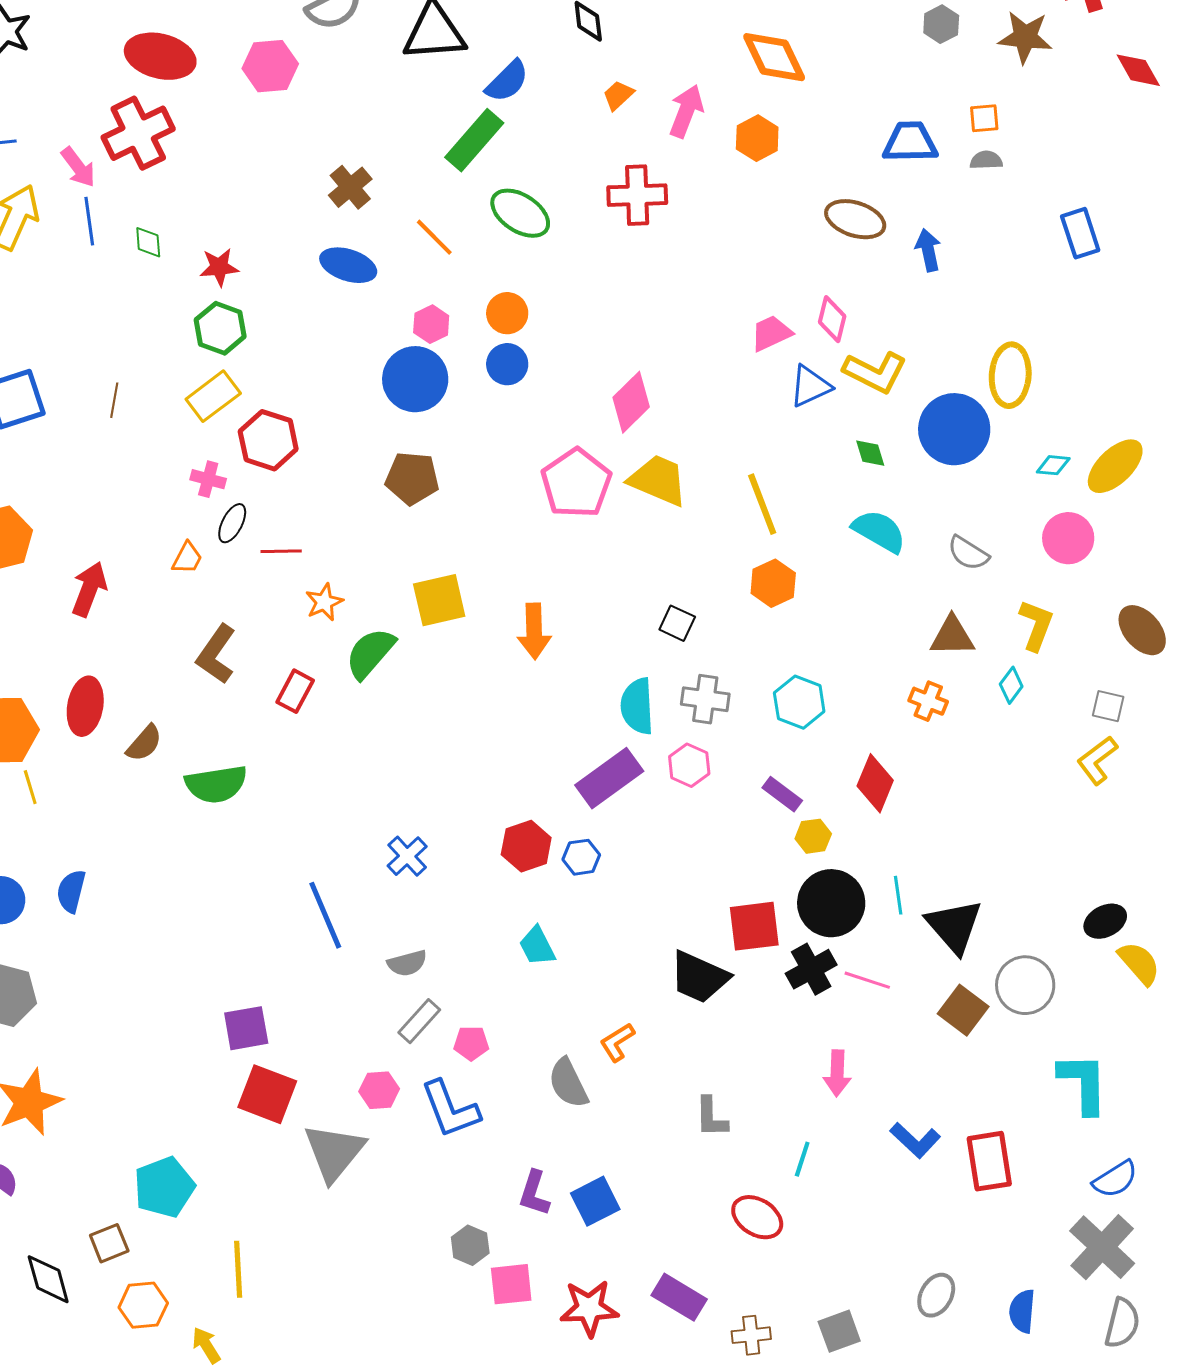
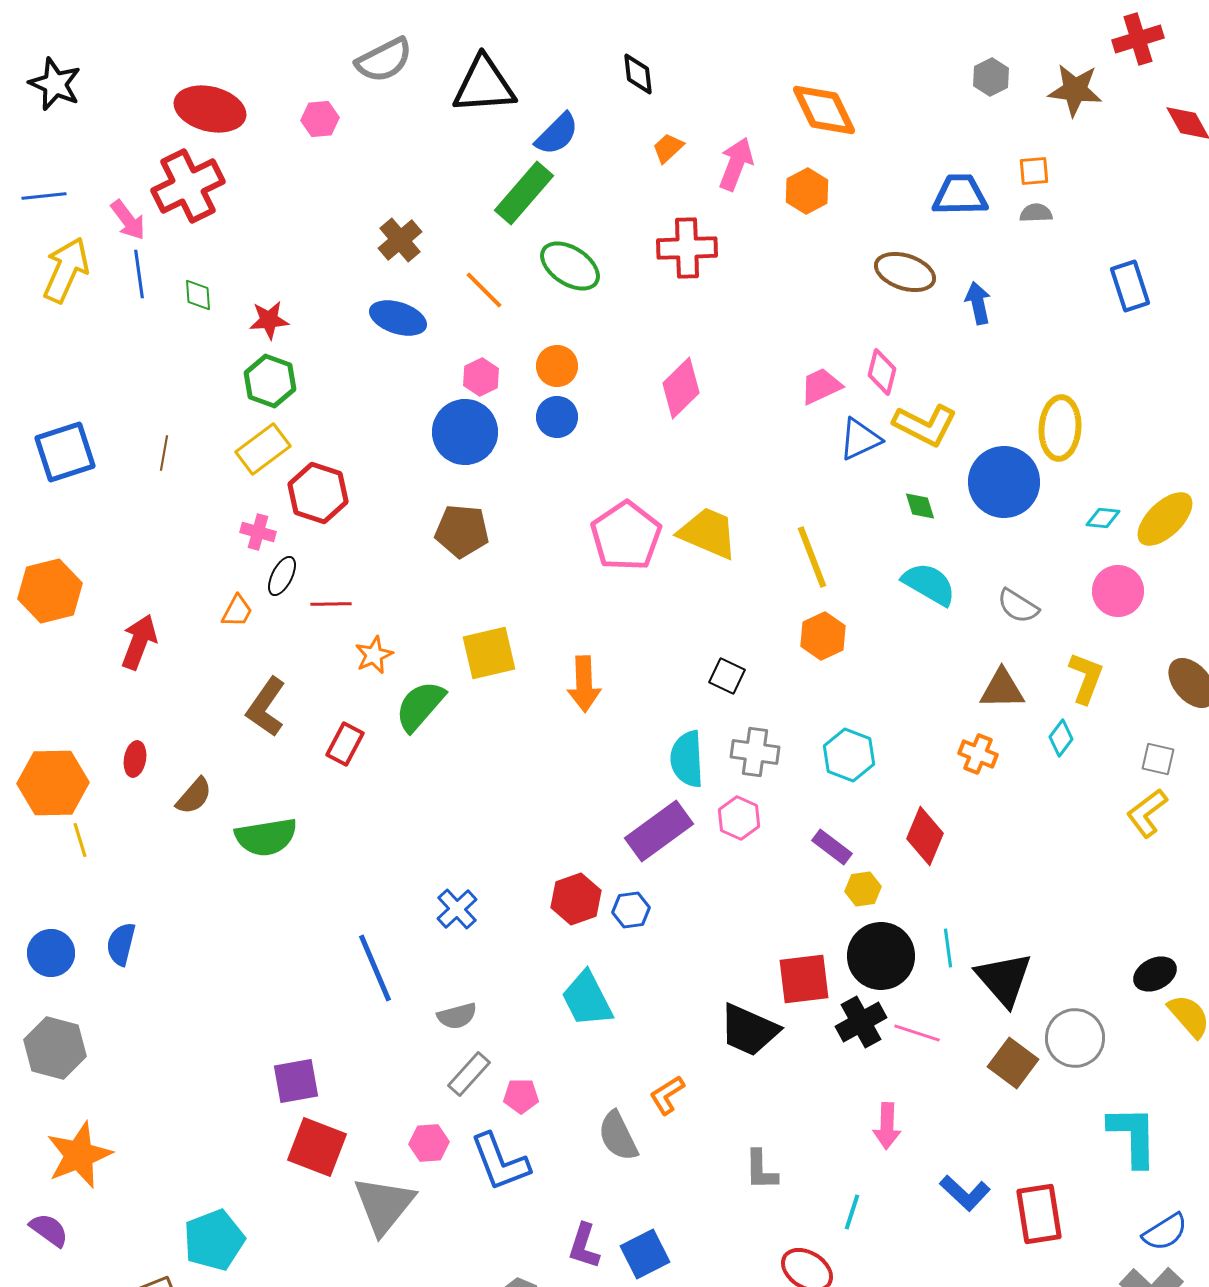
pink hexagon: (270, 66) -> (320, 119), size x0.7
pink diamond: (631, 402) -> (681, 388), moved
red ellipse: (85, 706) -> (135, 759), size x0.6
cyan trapezoid: (537, 946) -> (587, 999), size x1.4

